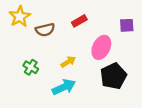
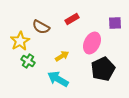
yellow star: (20, 16) -> (20, 41), moved
brown semicircle: (45, 30) -> (41, 27), turned 42
cyan arrow: (64, 87) -> (58, 79), turned -125

